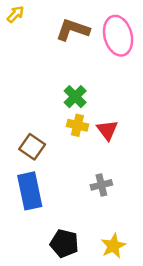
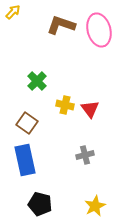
green cross: (75, 97) -> (37, 81), moved
black pentagon: (64, 243) -> (40, 204), moved

